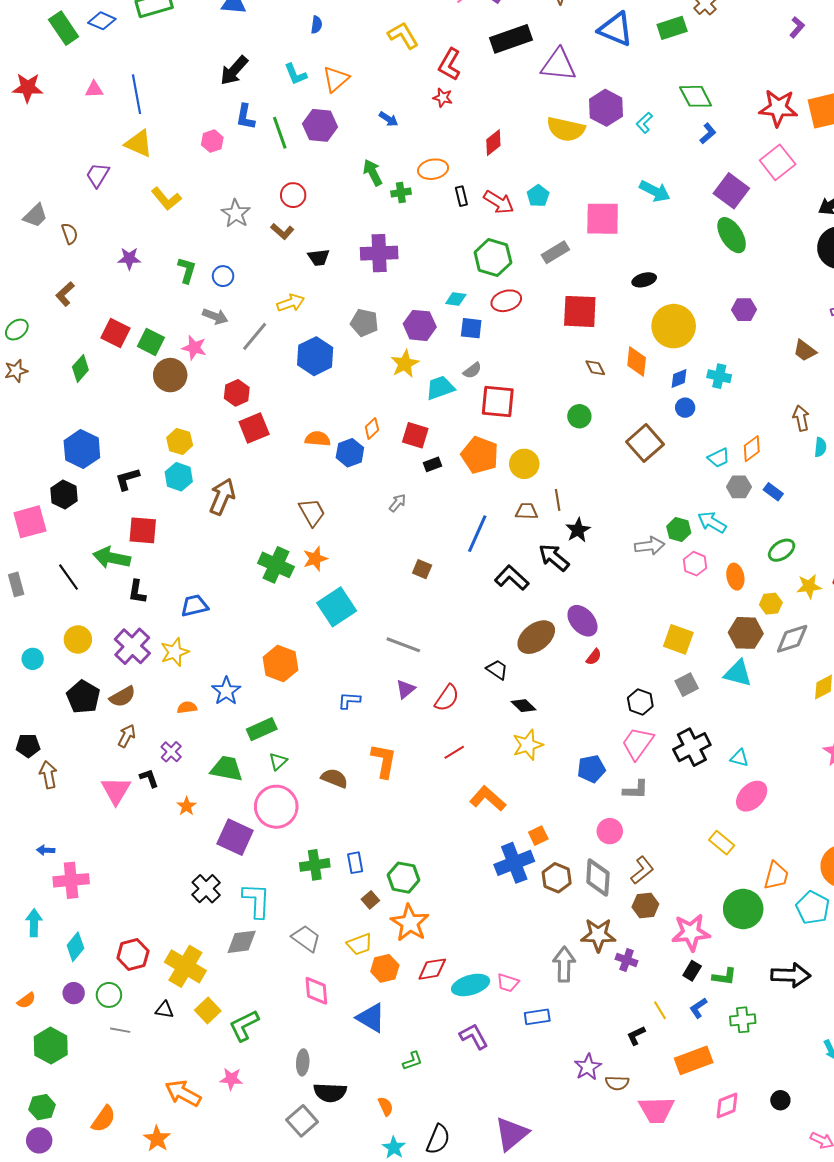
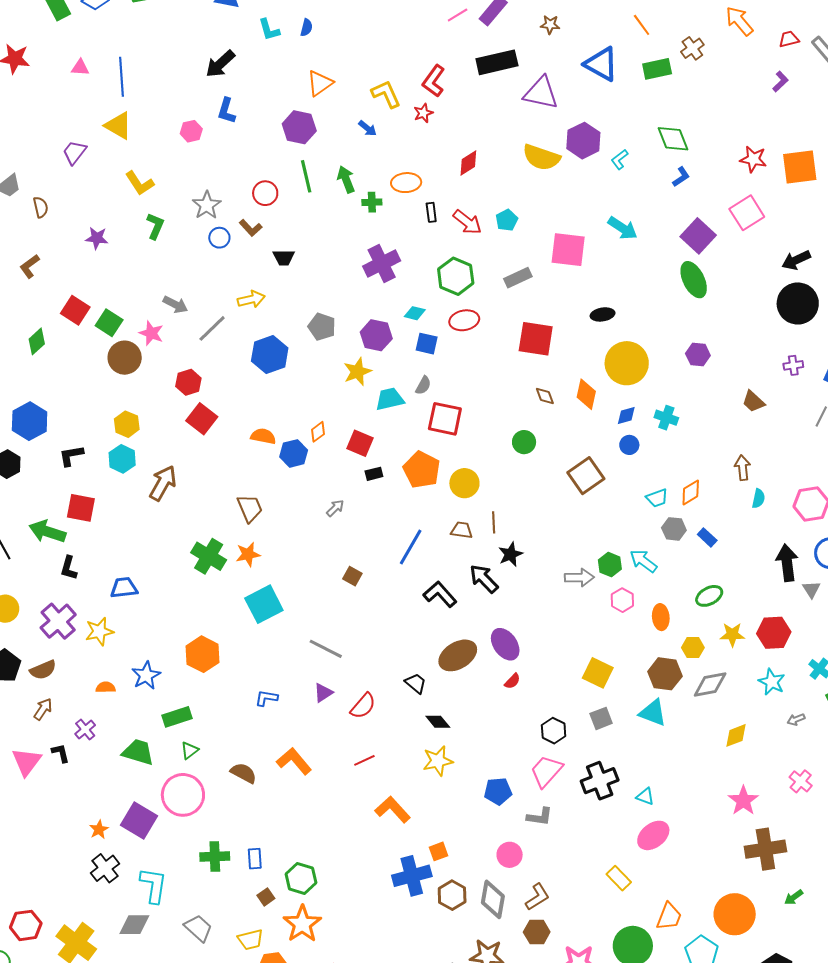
yellow L-shape: (403, 35) -> (386, 94), moved
cyan L-shape: (296, 74) -> (269, 30), moved
red star: (443, 98) -> (423, 113), turned 30
red star: (778, 108) -> (753, 159), size x0.7
green line: (280, 133) -> (306, 176), moved
purple cross: (379, 253) -> (382, 264), moved, turned -30
green L-shape: (187, 270) -> (155, 226), moved
blue circle: (223, 276) -> (219, 238), moved
gray semicircle: (472, 370) -> (423, 385), turned -30
red square: (254, 428) -> (202, 419), turned -36
orange L-shape: (384, 761) -> (294, 761), turned -57
orange star: (187, 806) -> (99, 829), moved

